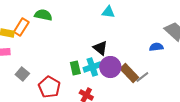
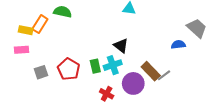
purple circle: (110, 67) -> (133, 83), moved
gray square: (22, 74) -> (41, 72), turned 32
red pentagon: (49, 87) -> (69, 69), moved

